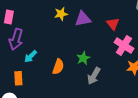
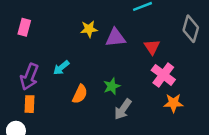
purple arrow: (16, 39) -> (29, 77), moved
cyan arrow: (31, 56) -> (61, 68), moved

